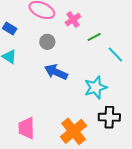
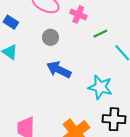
pink cross: (73, 20) -> (78, 14), turned -35
cyan star: (96, 87) -> (100, 87), turned 30

